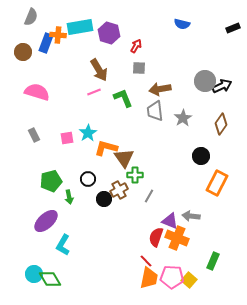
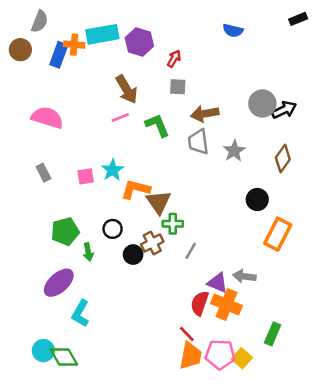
black rectangle: (233, 28) -> (298, 19), moved
brown circle: (23, 52) -> (20, 50), moved

